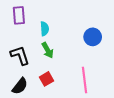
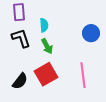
black L-shape: (20, 55) -> (21, 38), moved
red square: (47, 79) -> (46, 74), size x1.6

